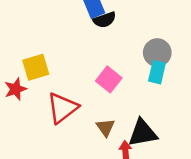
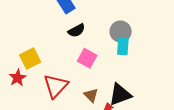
black semicircle: (104, 20) -> (77, 31), moved

